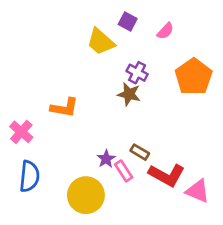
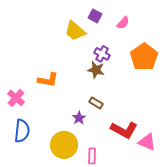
brown rectangle: (140, 152) -> (96, 103), moved
pink rectangle: (124, 171) -> (92, 156), moved, turned 35

